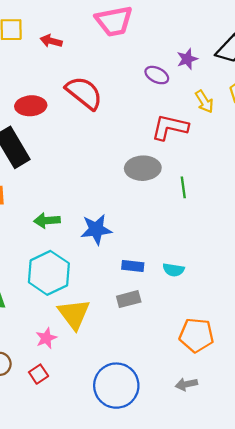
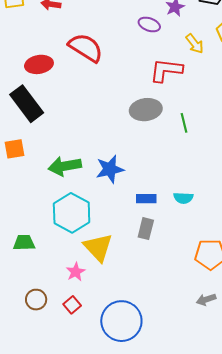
green arrow: (47, 221) -> (65, 166), size x1.4
gray rectangle: (129, 299) -> (146, 229), turned -55
blue circle: (116, 386) -> (121, 321), moved

